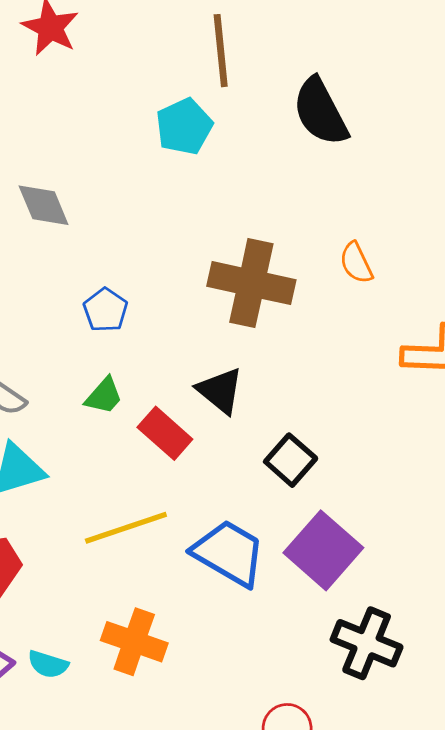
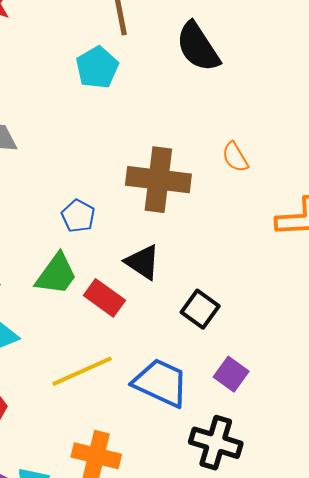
blue pentagon: (105, 310) -> (78, 216), moved
green trapezoid: (104, 396) -> (56, 274), size x1.5
purple square: (323, 550) -> (231, 374), size x0.6
black cross: (367, 643) -> (216, 443), moved

